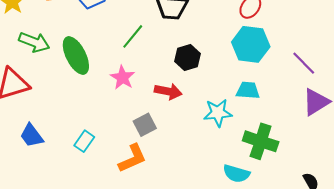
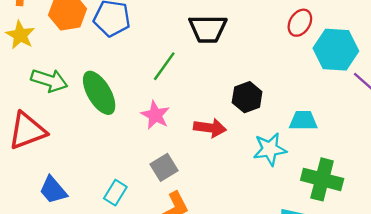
cyan hexagon: (251, 44) -> (336, 50), moved
black hexagon: (188, 58) -> (247, 97), moved
gray square: (145, 125) -> (164, 167), moved

